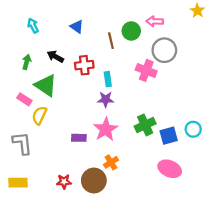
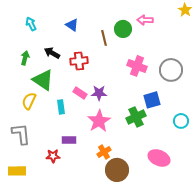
gray circle: (164, 50) -> (171, 70), moved
cyan rectangle: (108, 79) -> (61, 107), moved
pink rectangle: (24, 99) -> (80, 93), moved
yellow semicircle: (39, 115) -> (29, 101), moved
blue square: (169, 136) -> (152, 100), moved
purple rectangle: (79, 138) -> (69, 140), moved
brown circle: (94, 181) -> (117, 170), moved
red star: (64, 182) -> (53, 156), moved

